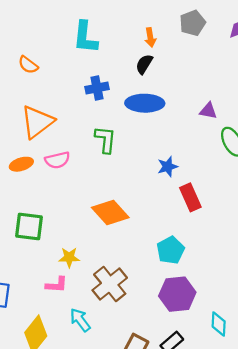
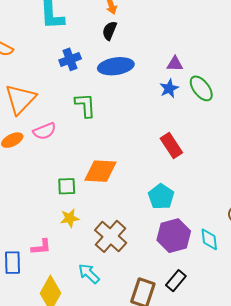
blue star: (168, 167) -> (169, 88), moved
orange diamond: (110, 213) -> (100, 171), turned -36
green square: (29, 226) -> (67, 186), moved, size x0.7
pink L-shape: (56, 285) -> (41, 247), moved
cyan diamond: (219, 324) -> (209, 239), moved

